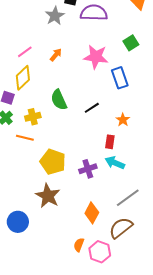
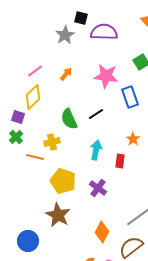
black line: (92, 108) -> (96, 114), moved
yellow cross: (33, 117) -> (52, 142), moved
cyan arrow: (115, 163) -> (96, 150), moved, turned 78
purple cross: (88, 169) -> (98, 188), turned -36

